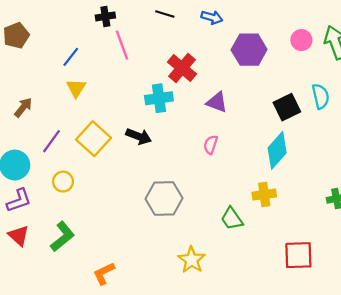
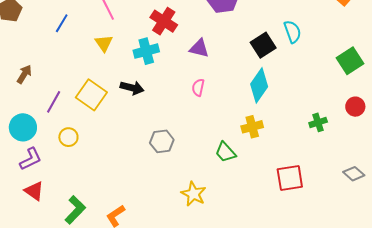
yellow triangle: (76, 88) -> (104, 43), moved
gray hexagon: (164, 199) -> (162, 141), size x0.7
green L-shape: (62, 236) -> (75, 210), moved

